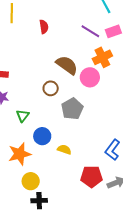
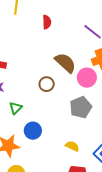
gray pentagon: (72, 109) -> (81, 107), moved
yellow semicircle: (64, 150) -> (72, 146), moved

